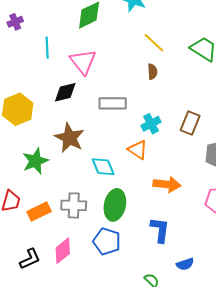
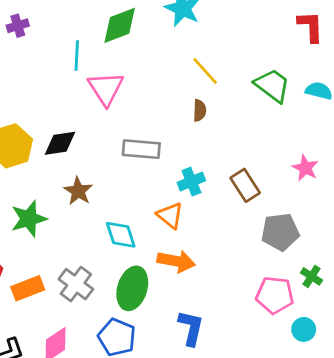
cyan line: (47, 48) -> (77, 56), moved
black diamond: (65, 92) -> (60, 143), moved
brown rectangle: (190, 123) -> (245, 185), turned -60
brown star: (69, 138) -> (78, 191), size x0.7
orange arrow: (167, 184) -> (176, 261), moved
gray cross: (74, 205) -> (76, 284), turned 30

